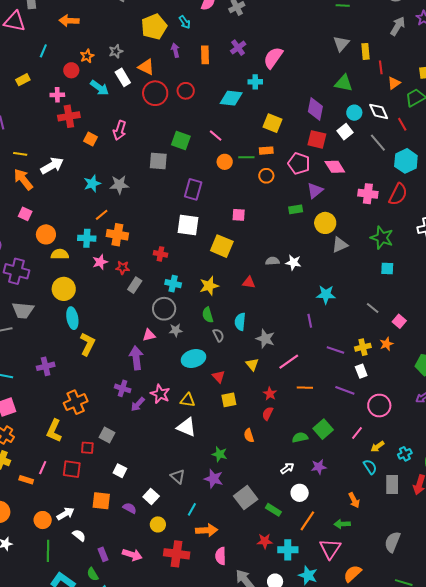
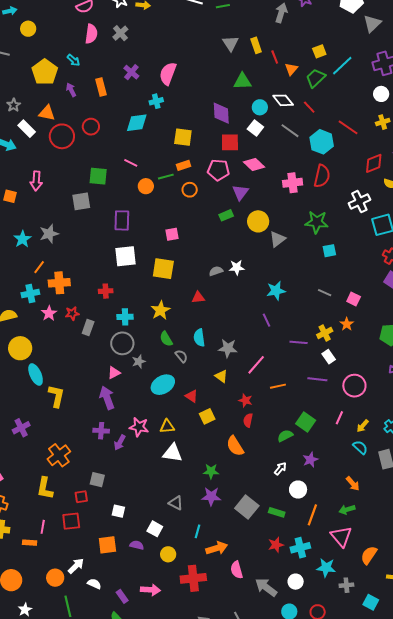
orange semicircle: (249, 435) -> (235, 446), size x1.5

